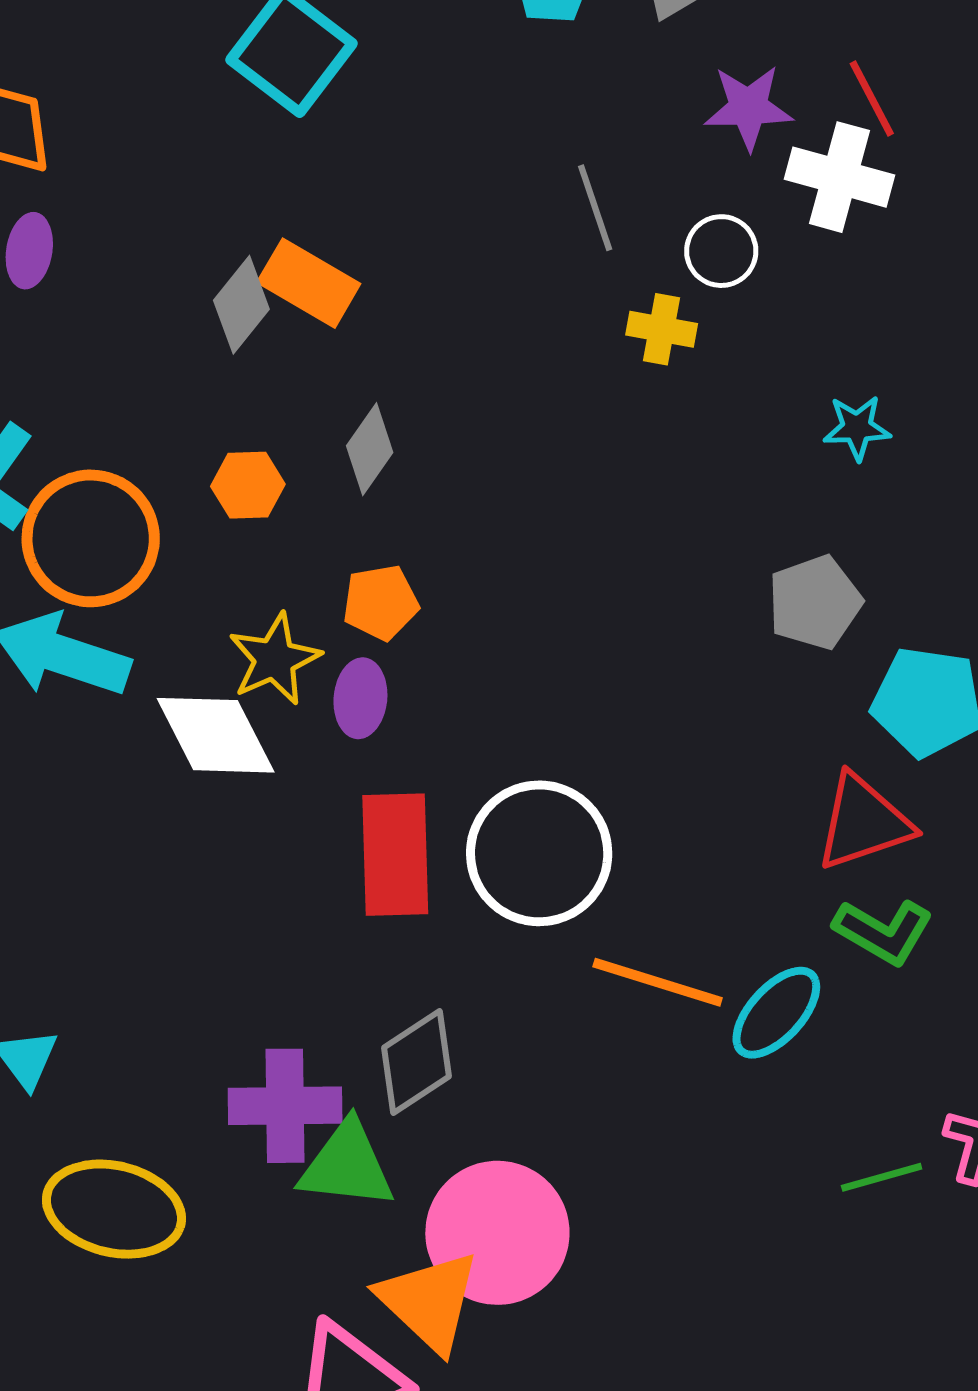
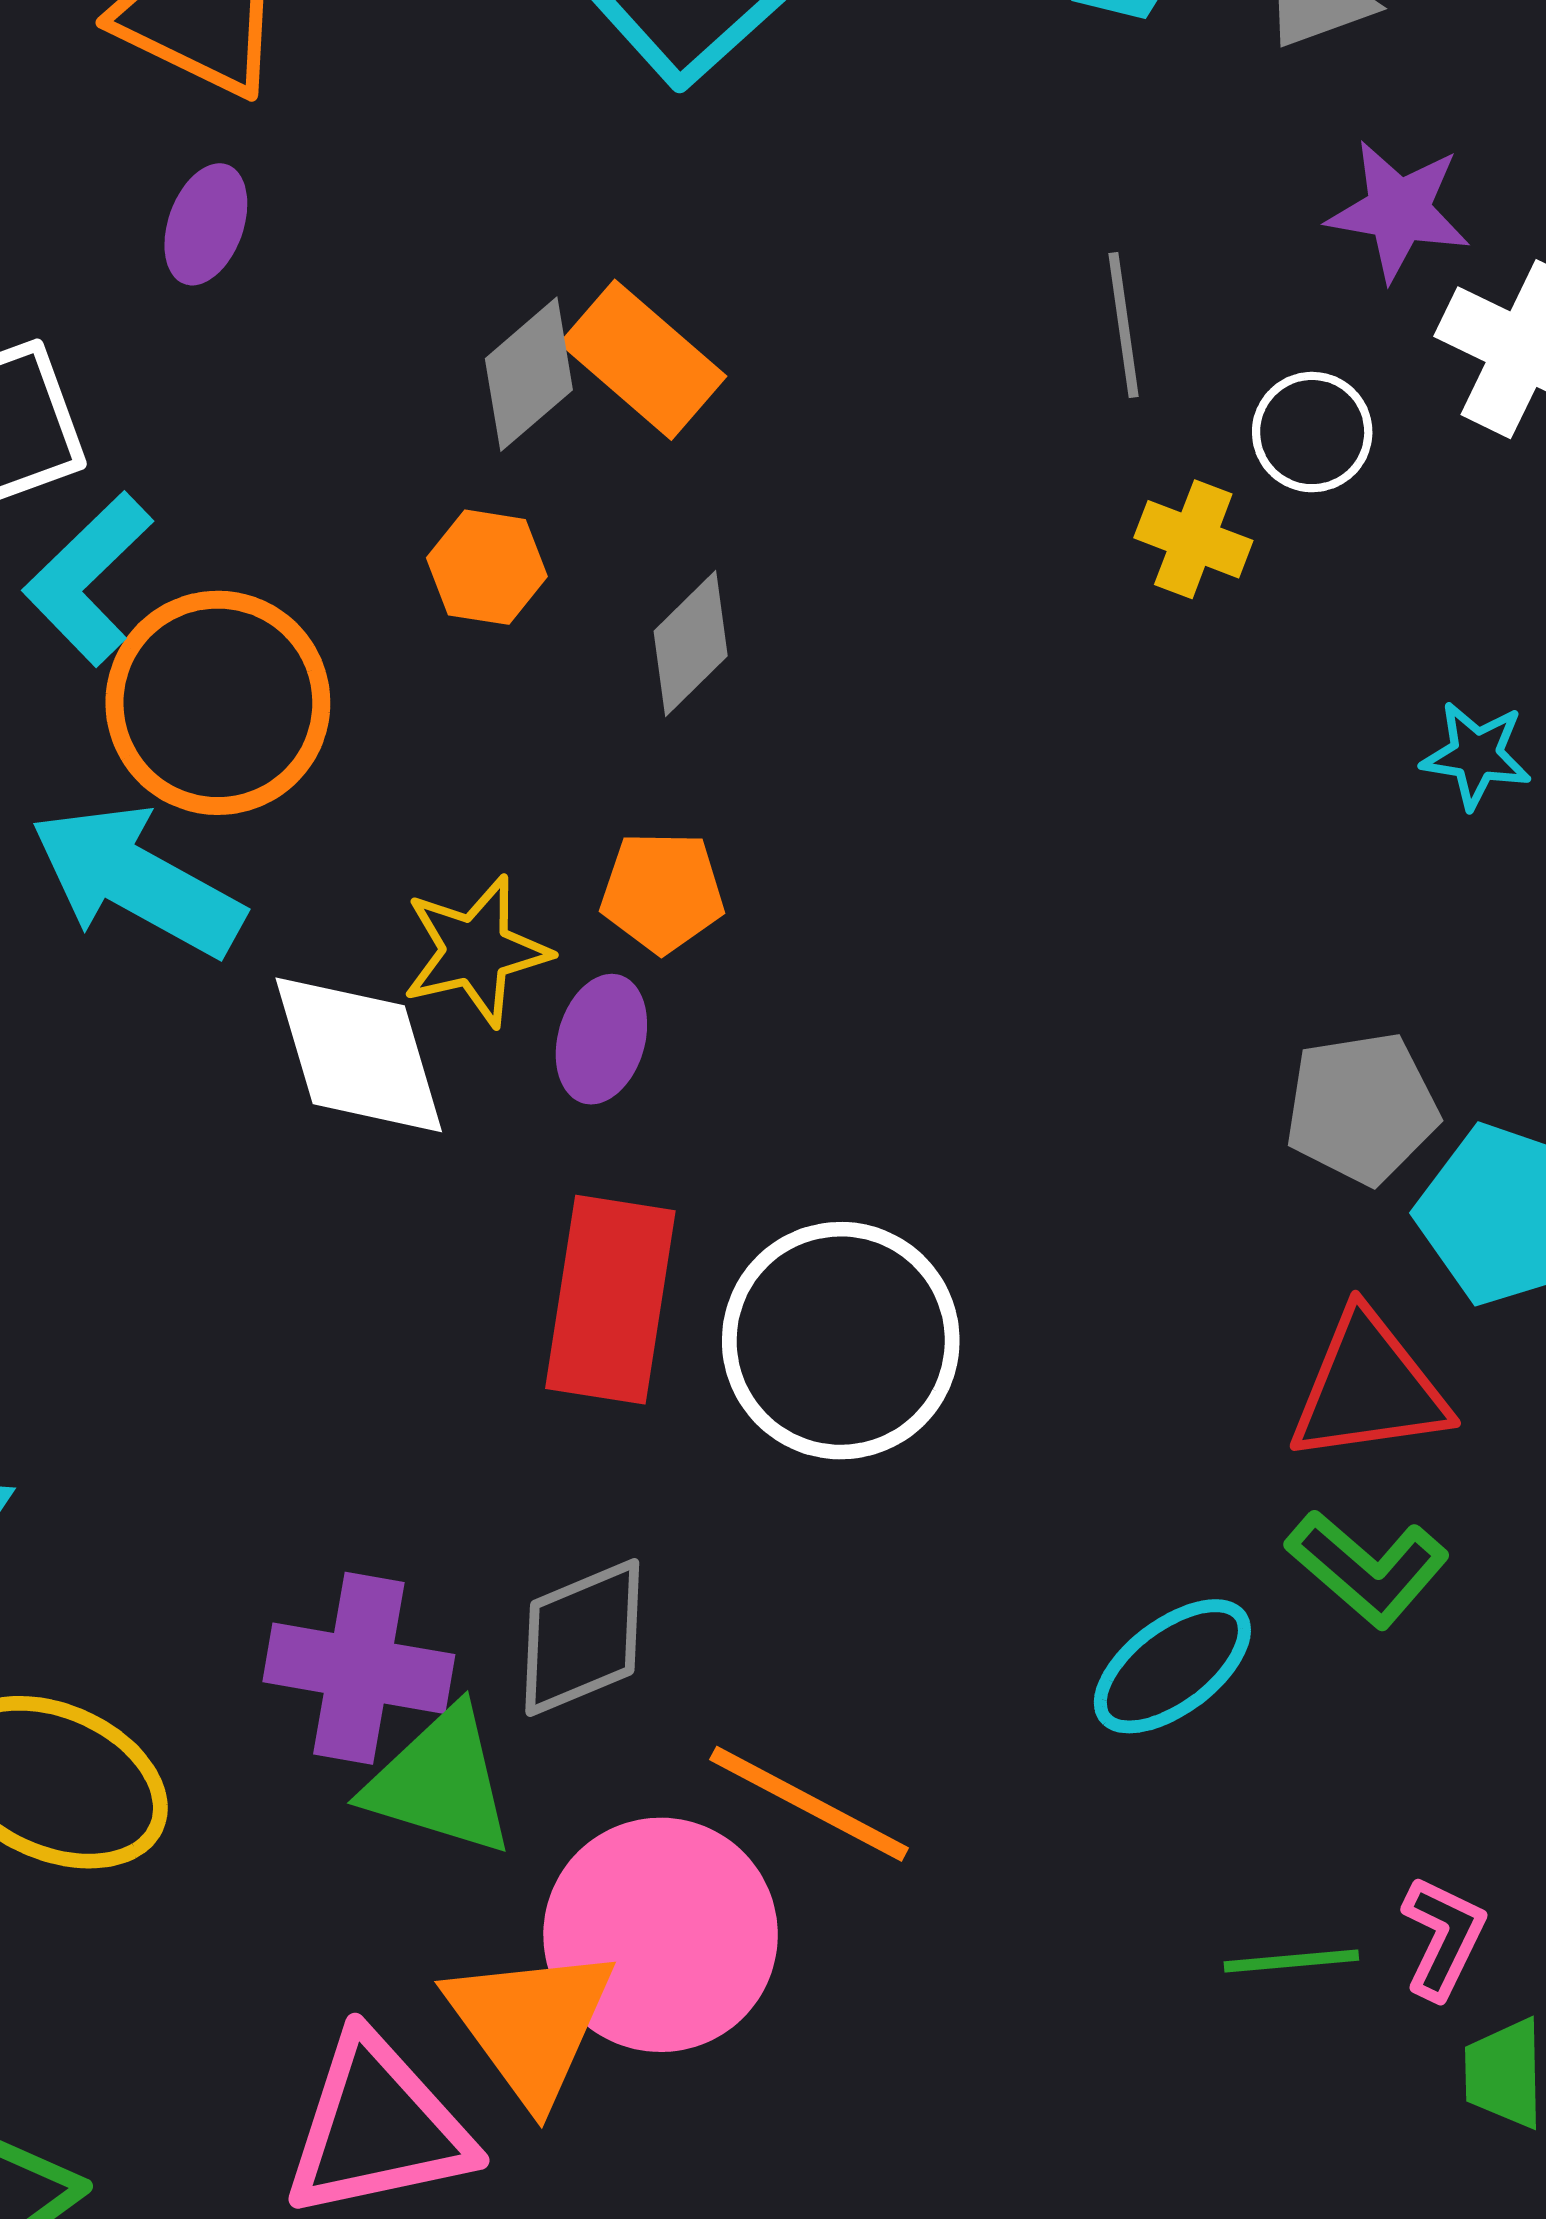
orange hexagon: (248, 485) -> (487, 567), moved
gray pentagon: (815, 602) -> (1362, 1108), moved
orange line: (658, 982) -> (809, 1804), moved

